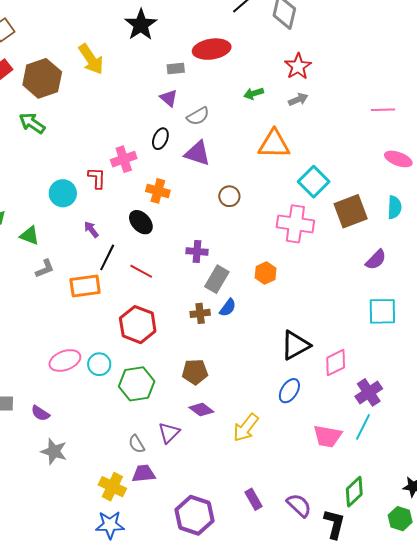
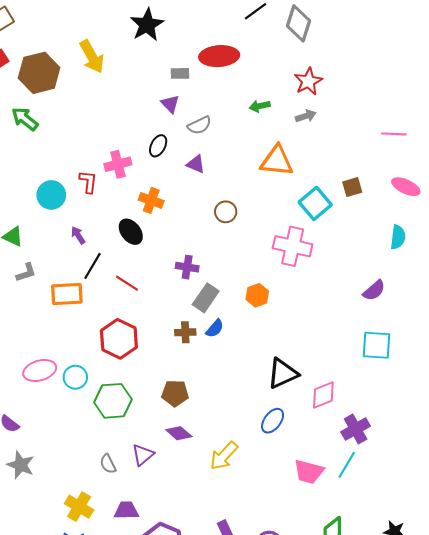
purple triangle: (197, 153) -> (196, 164), size x0.7
brown square: (351, 211) -> (352, 187), moved, size x0.6
purple trapezoid: (144, 474) -> (126, 510), moved

